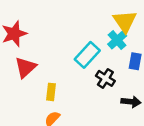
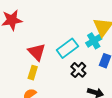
red triangle: (25, 67) -> (37, 52), moved, turned -42

